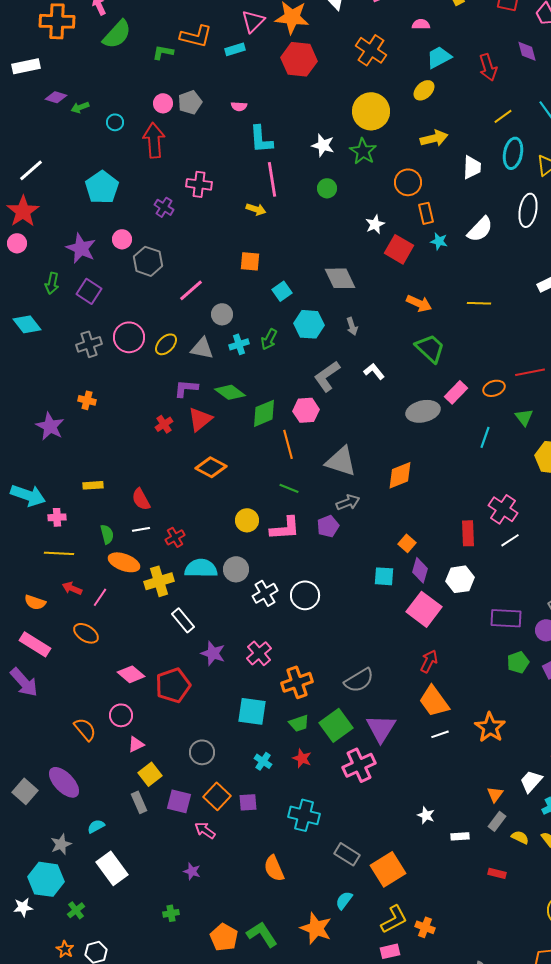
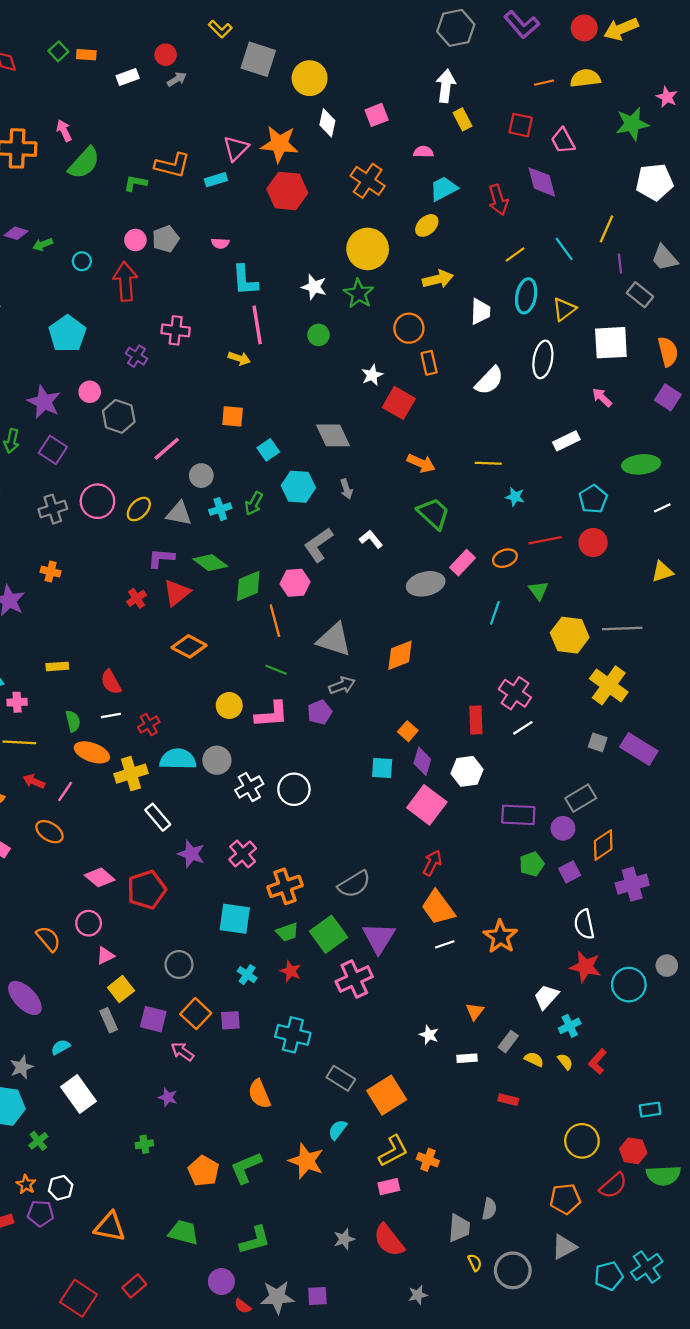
purple diamond: (527, 51) -> (542, 182), size x1.4
cyan star: (439, 241) -> (515, 497), moved
orange triangle: (495, 794) -> (475, 1011), moved
green L-shape: (262, 934) -> (246, 1168), turned -80

